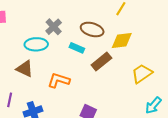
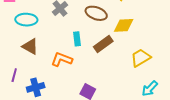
cyan ellipse: (36, 44) -> (26, 20), moved
cyan rectangle: (77, 48) -> (77, 39), moved, turned 56

